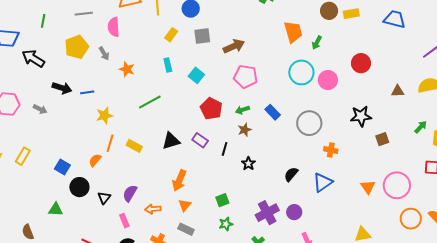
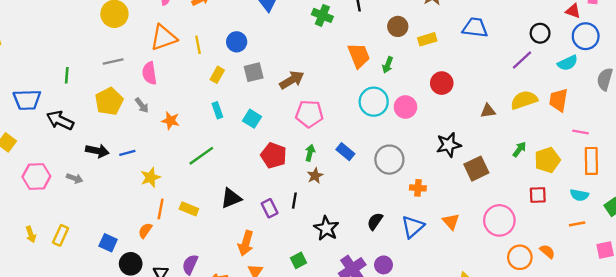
yellow rectangle: (351, 14) -> (427, 39), moved
green arrow: (242, 110) -> (310, 153), turned 128
brown square: (382, 139) -> (476, 169), size x1.5
purple rectangle: (200, 140) -> (270, 208), moved, turned 35
black star: (248, 164) -> (326, 228), moved, size x1.5
orange triangle: (368, 187) -> (451, 222), moved

